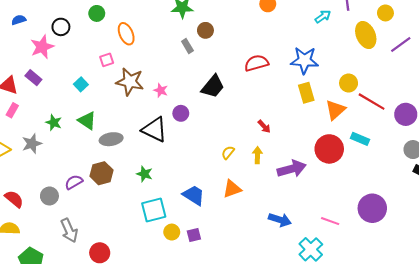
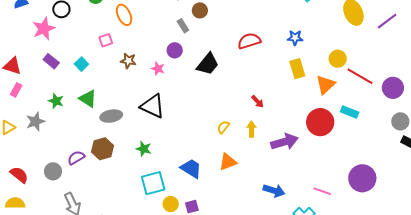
blue star: (304, 60) -> (295, 38), size x0.6
purple rectangle: (33, 78) -> (51, 61), moved
brown star: (130, 82) -> (128, 61), size x0.6
purple circle: (181, 113) -> (175, 50), moved

